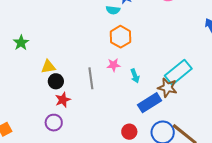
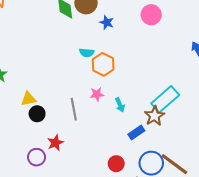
cyan semicircle: (113, 10) -> (87, 53), moved
brown star: (167, 88) -> (154, 116), turned 30
red star: (63, 100) -> (55, 143), moved
blue rectangle: (150, 103) -> (136, 132), size x0.7

